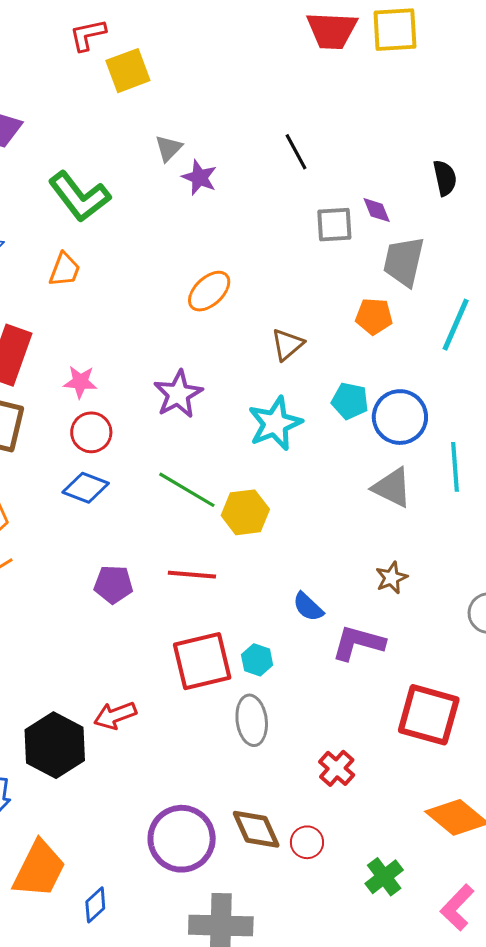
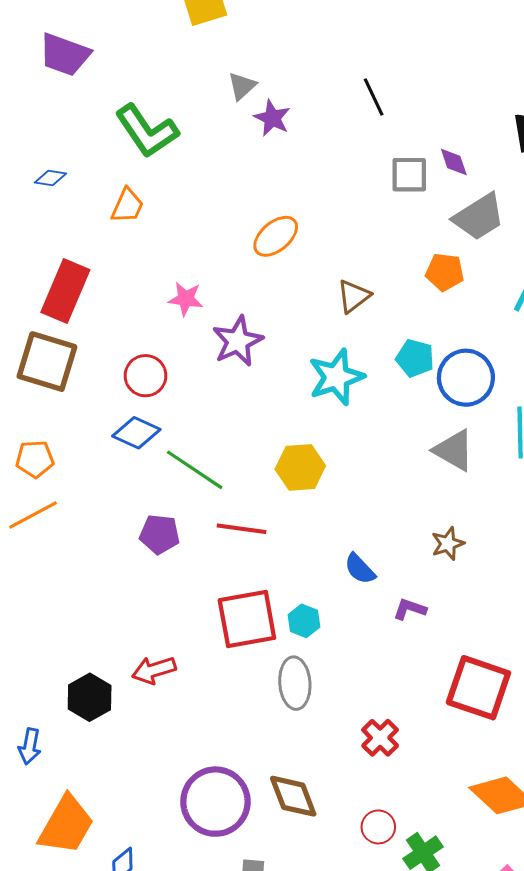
gray trapezoid: (404, 262) -> (479, 217), turned -138
pink star: (80, 382) -> (186, 299), moved
green line: (187, 490) -> (195, 470), moved
purple L-shape: (358, 643) -> (410, 609), size x0.6
black hexagon: (55, 745) -> (90, 697), size x0.7
red circle: (307, 842) -> (378, 827), moved

